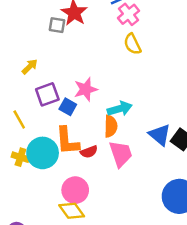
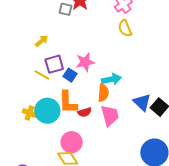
yellow line: (19, 120) -> (42, 75), moved, turned -35

